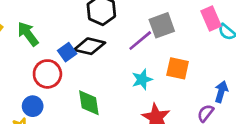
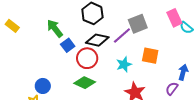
green arrow: (28, 34) -> (55, 28), moved
black diamond: (90, 46) -> (97, 40), moved
red circle: (47, 74) -> (87, 58), moved
green diamond: (89, 103) -> (85, 83), turned -55

